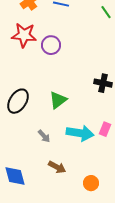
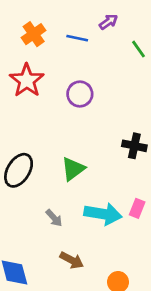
red star: (24, 35) -> (27, 80), turned 30
purple circle: (51, 45) -> (80, 94), moved

